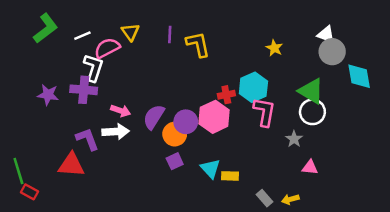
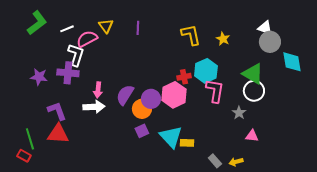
yellow L-shape: (198, 44) -> (191, 35), moved
pink arrow: (121, 111) -> (98, 90), turned 77
purple L-shape: (87, 139) -> (57, 111), moved
cyan triangle: (210, 169) -> (171, 137), size x1.4
green line: (18, 171) -> (30, 139), moved

